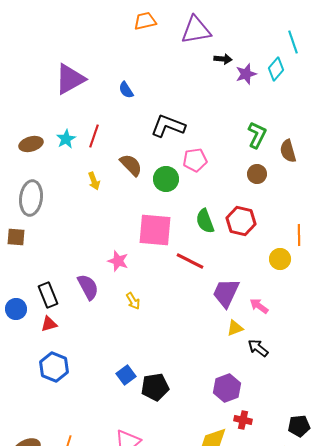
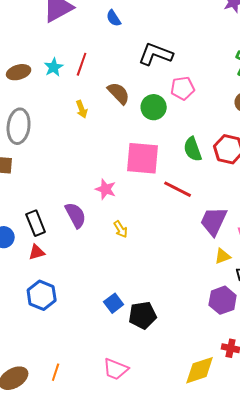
purple hexagon: (227, 388) -> (223, 300), moved

